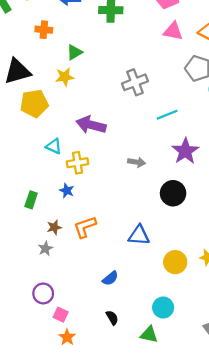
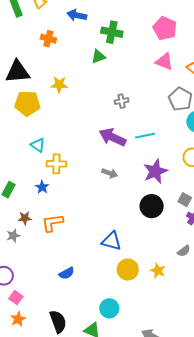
green triangle: (74, 52) -> (98, 57), moved
gray cross: (135, 82) -> (122, 101), size x0.6
purple arrow: (91, 125) -> (113, 137), moved
black circle: (173, 193) -> (152, 206), moved
blue triangle: (139, 235) -> (111, 241), moved
black semicircle: (112, 318) -> (58, 322), moved, size x1.6

